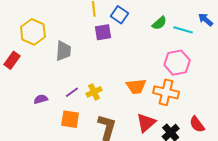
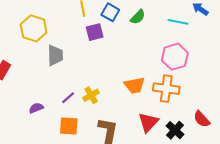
green semicircle: (159, 23) -> (138, 17), moved
yellow hexagon: (33, 32) -> (34, 28), moved

